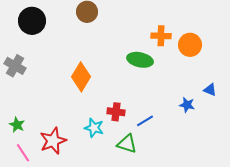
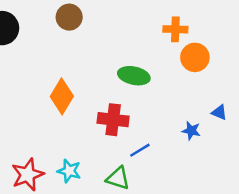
orange cross: (161, 36) -> (175, 29), moved
red cross: (116, 112) -> (113, 120), moved, size x1.4
cyan star: (94, 128) -> (69, 171), moved

